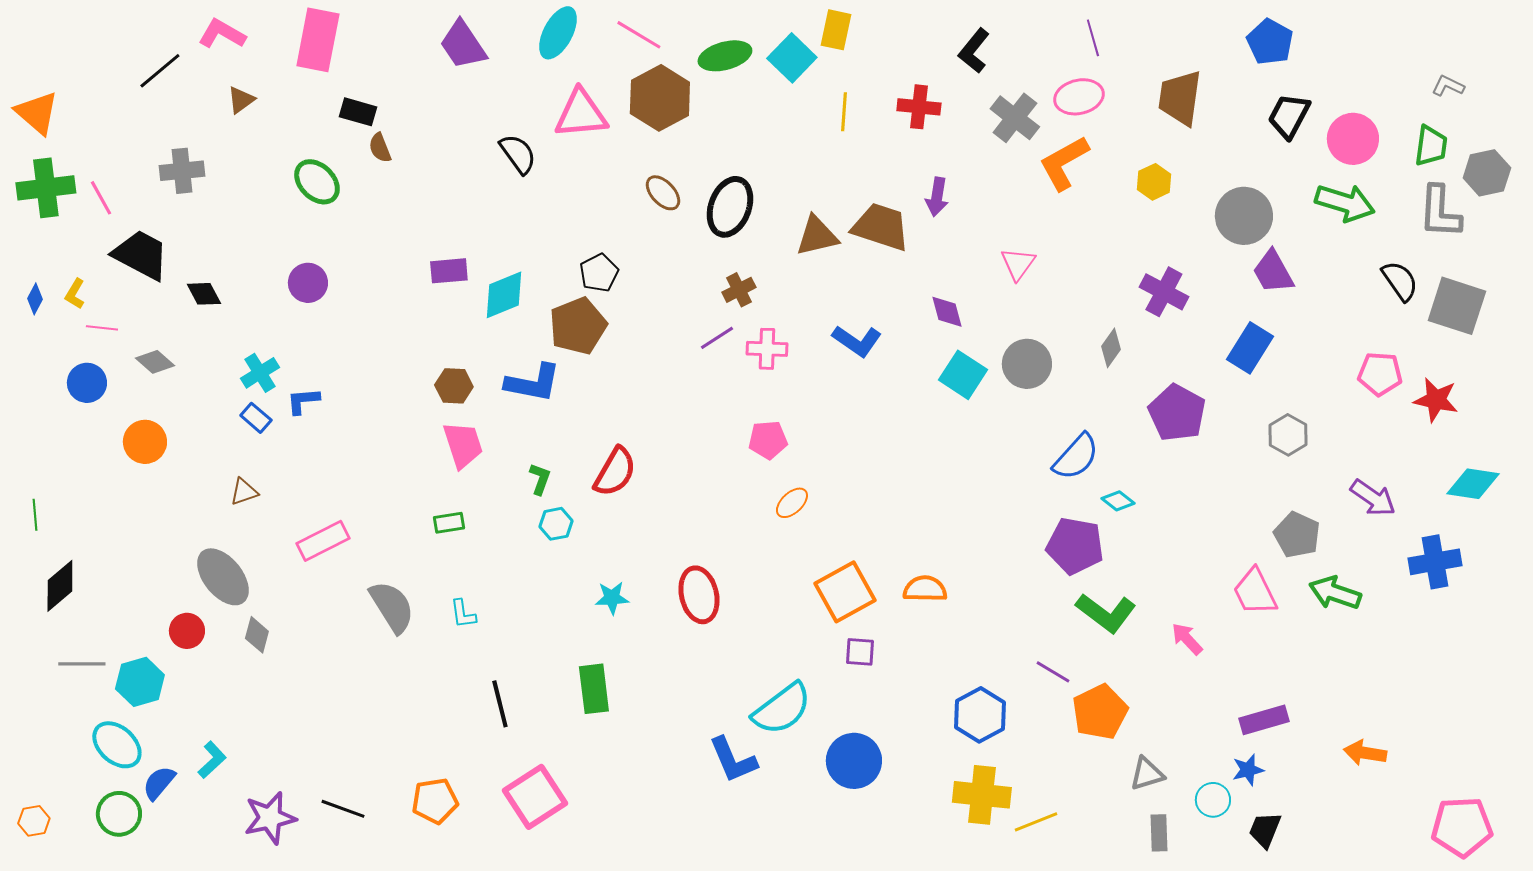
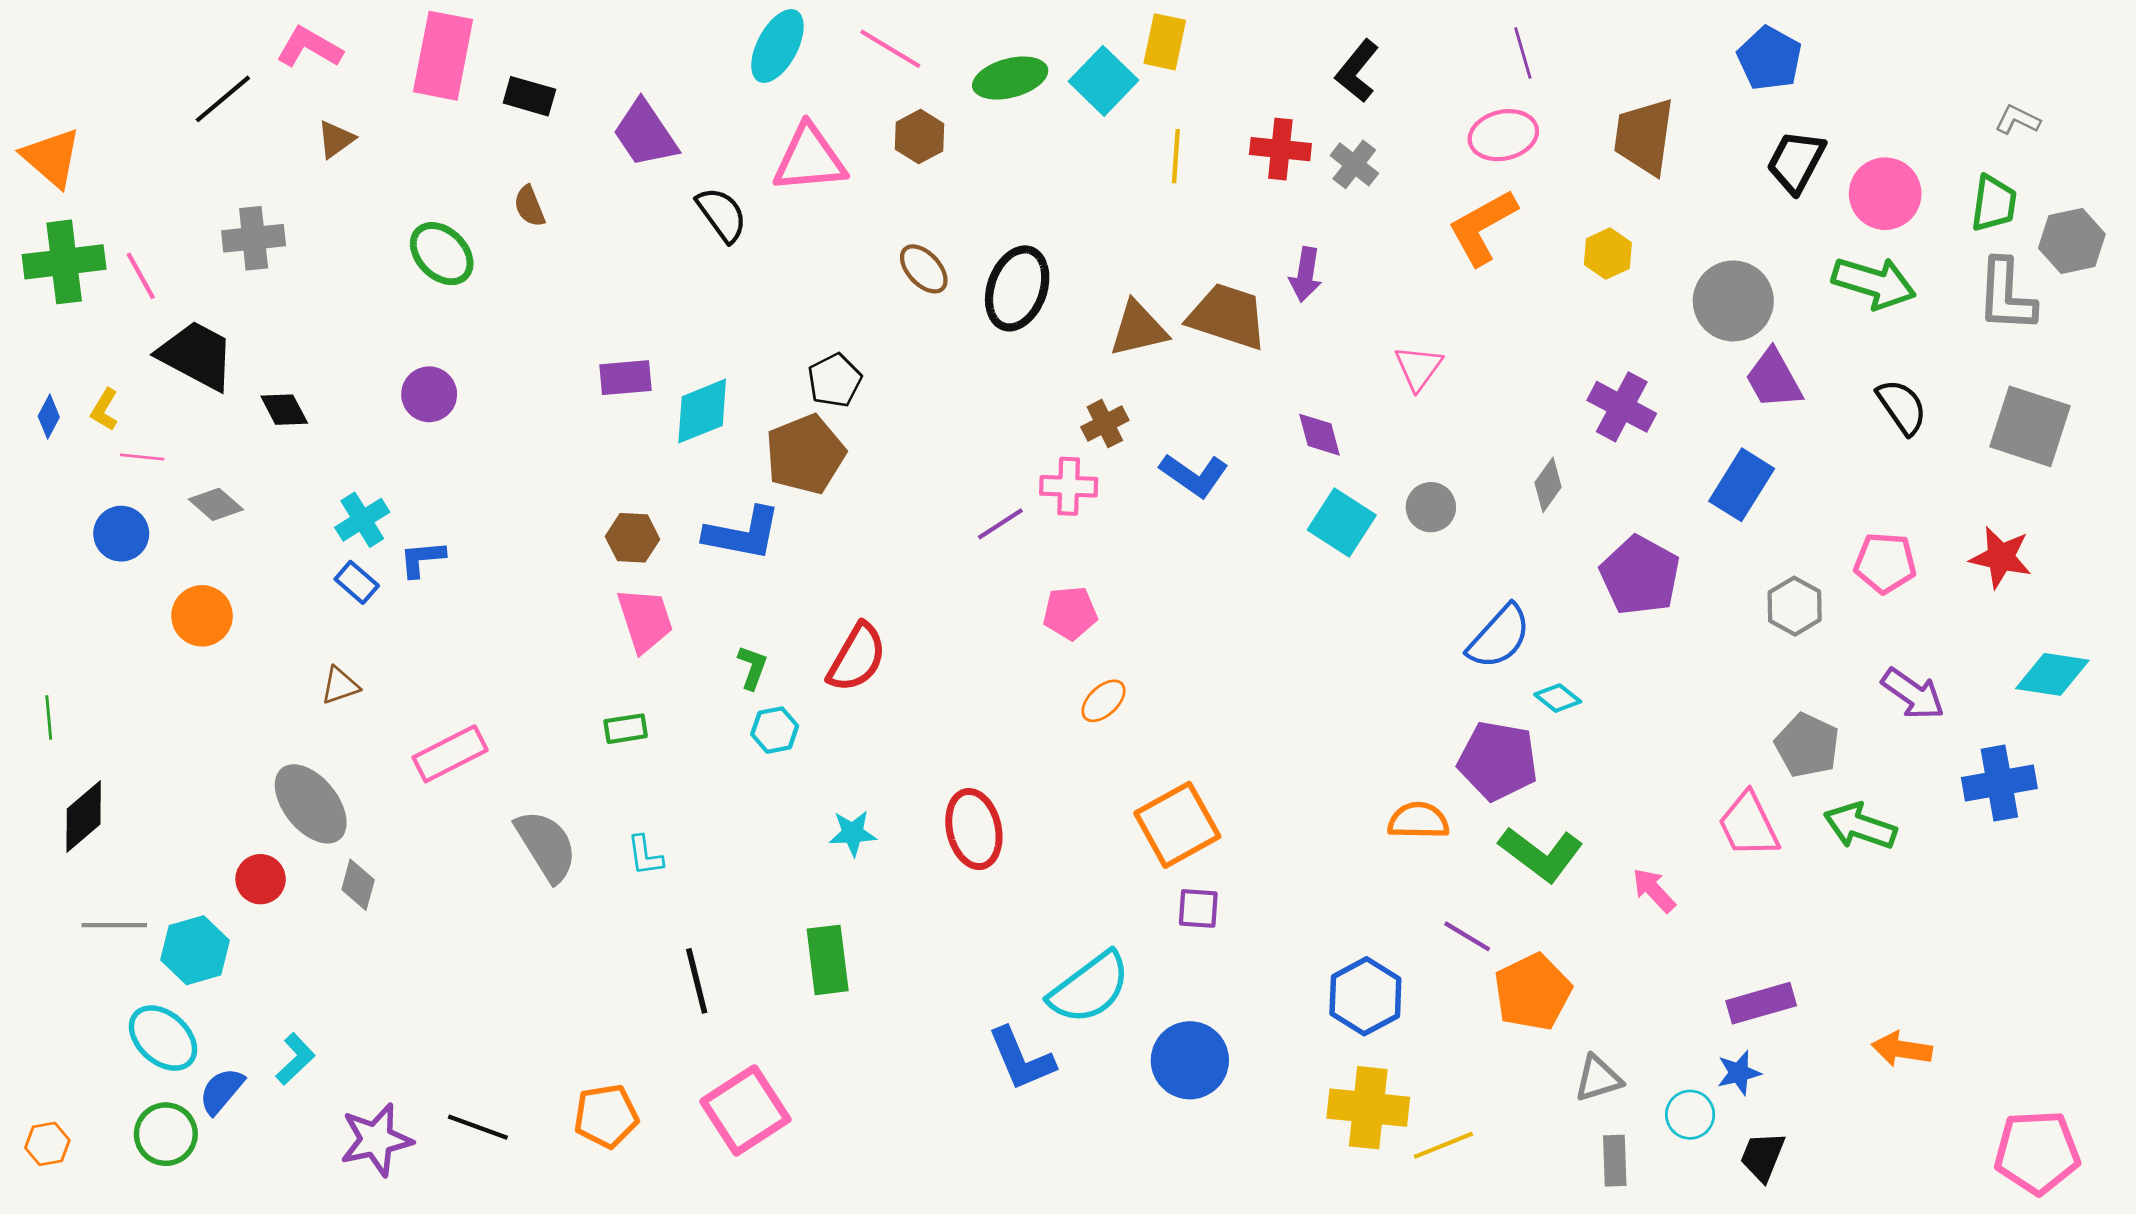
purple trapezoid: (463, 45) -> (645, 134), moved
brown hexagon: (660, 98) -> (920, 137), size x0.6
black rectangle: (358, 112) -> (529, 96), moved
gray cross: (1015, 118) -> (1354, 164), moved, size x0.7
black semicircle: (1400, 281) -> (1902, 407), moved
brown cross: (739, 290) -> (1105, 424), moved
purple line: (717, 338) -> (1000, 524), moved
gray circle: (1027, 364) -> (1431, 507), size x0.7
pink pentagon: (1380, 374) -> (1885, 563), moved
orange semicircle: (925, 589) -> (1418, 821), moved

